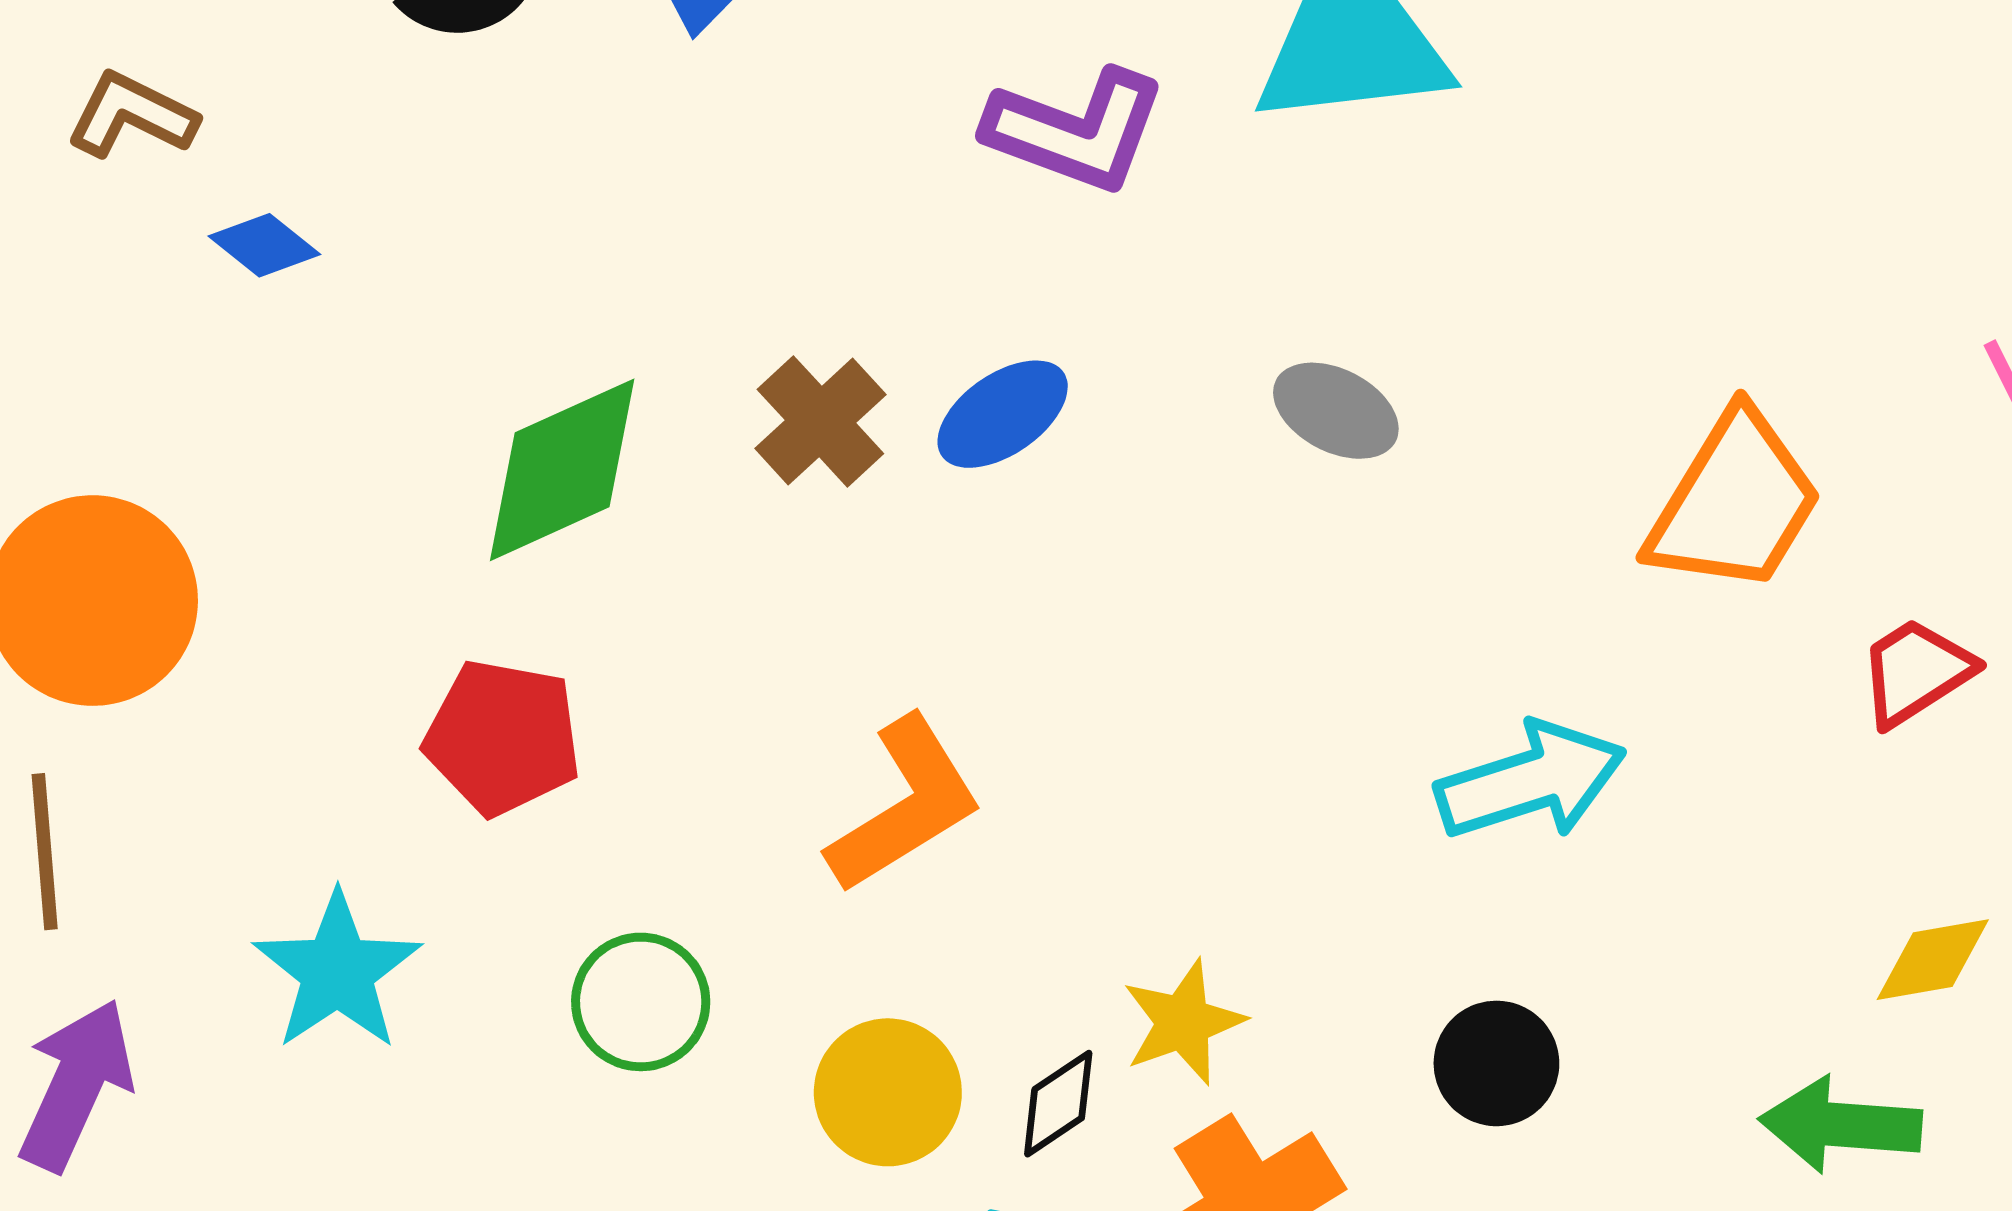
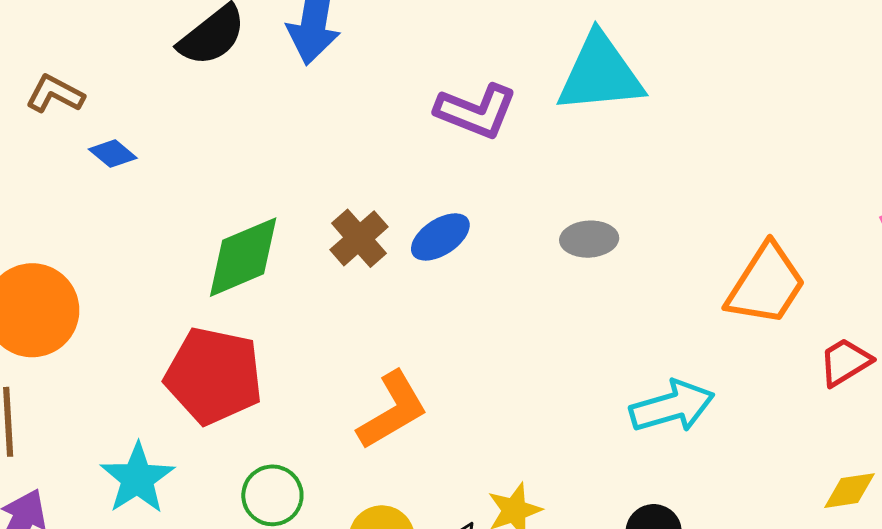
gray ellipse: (1336, 411) -> (589, 239), turned -32
red pentagon: (503, 737) -> (214, 376), size x1.4

